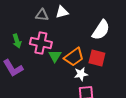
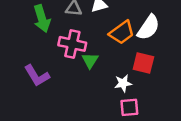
green arrow: (17, 41) -> (42, 19), moved, size x1.5
orange trapezoid: (74, 57) -> (122, 33), moved

